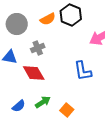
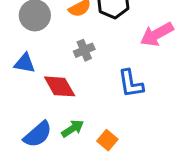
gray cross: (38, 48) -> (84, 50), moved
blue semicircle: (19, 106) -> (38, 134), size x1.5

